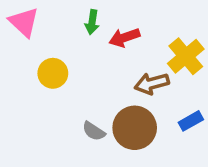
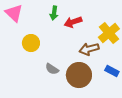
blue rectangle: (191, 121) -> (112, 71), turned 56
gray semicircle: (94, 131) -> (52, 69), moved

